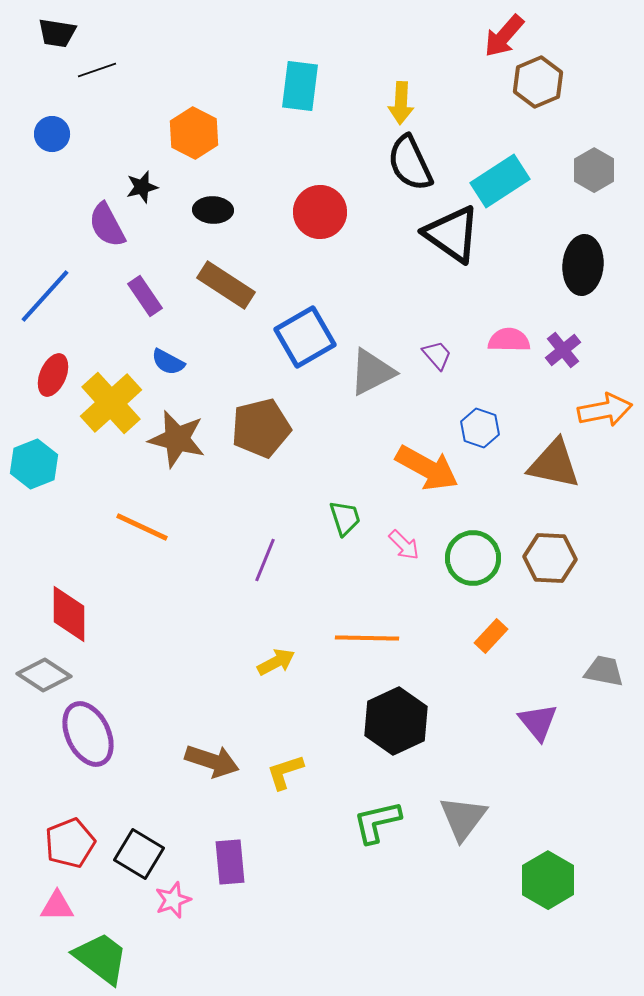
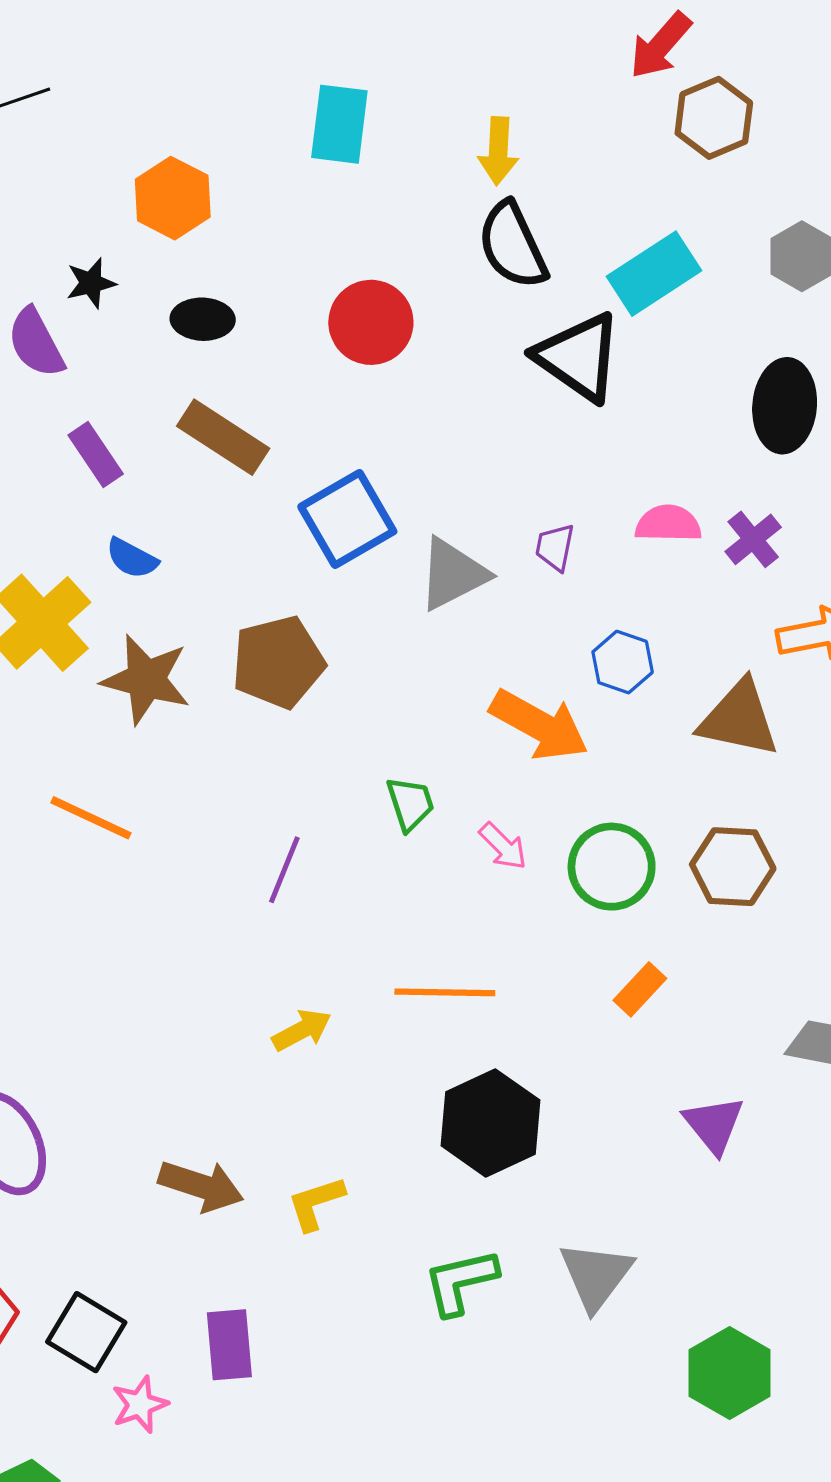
purple trapezoid: (437, 355) -> (555, 547), turned -128

